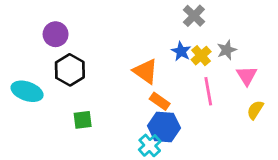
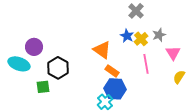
purple circle: (56, 34) -> (34, 47), moved
black hexagon: (70, 70) -> (58, 68), moved
green square: (83, 120) -> (43, 87), moved

